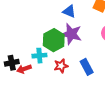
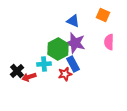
black cross: (12, 63) -> (17, 71), turned -32
blue rectangle: (87, 67) -> (73, 64), moved

